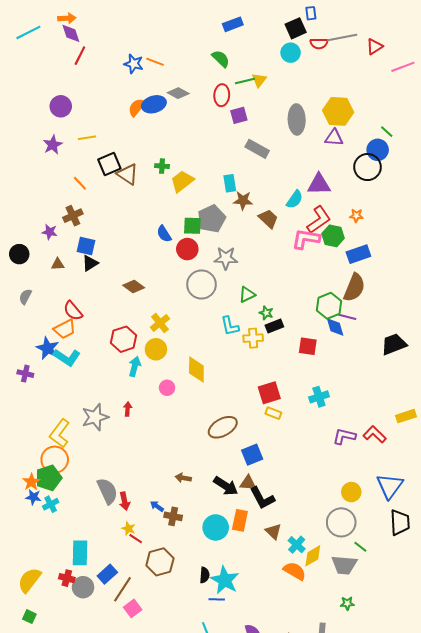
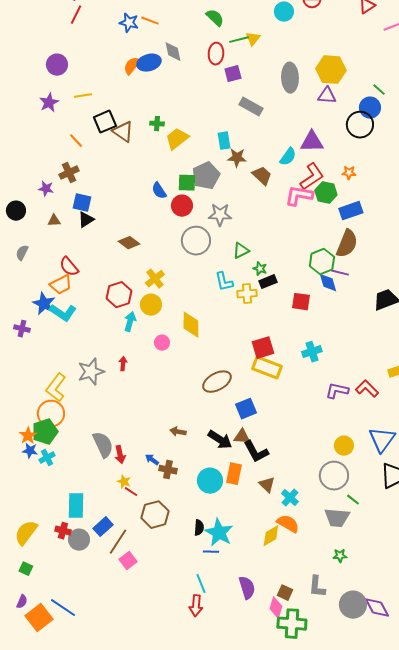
gray diamond: (178, 93) -> (173, 52), turned 50
yellow rectangle: (273, 413) -> (267, 368), size x1.8
yellow diamond: (313, 556) -> (271, 536), moved

